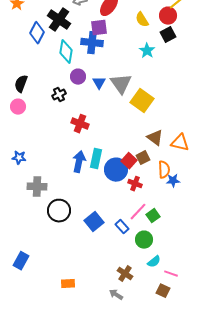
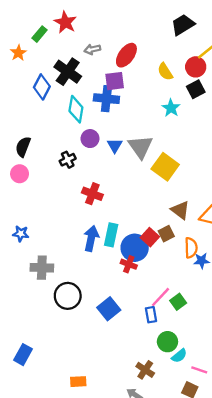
red cross: (135, 184) -> (129, 264), moved
blue rectangle: (122, 227) -> (151, 315), moved, turned 32
green circle: (144, 240) -> (167, 342), moved

